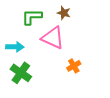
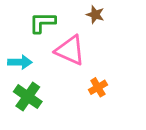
brown star: (64, 13) -> (95, 15), moved

